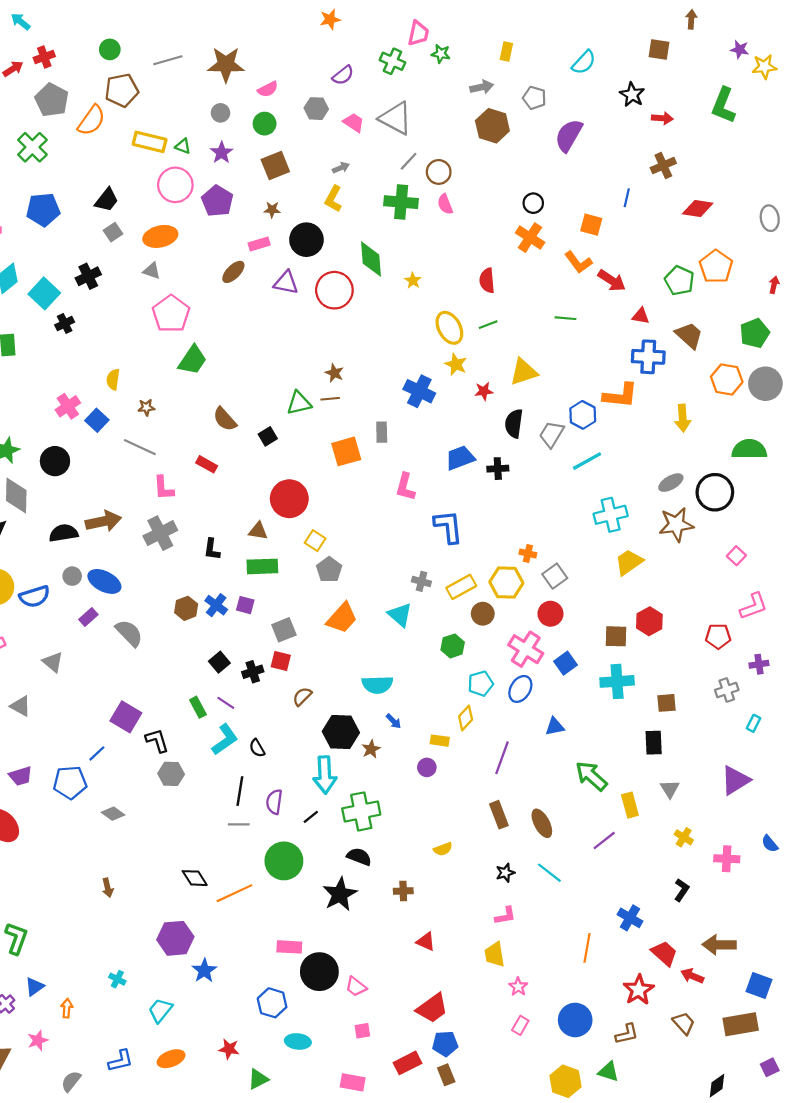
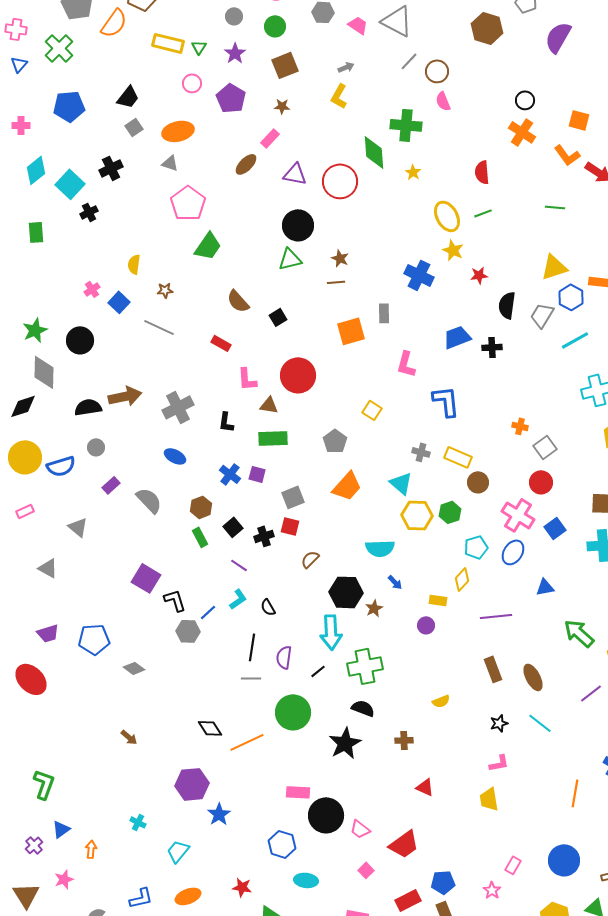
green triangle: (183, 146) -> (199, 47), turned 42
pink circle: (175, 185) -> (192, 83), size x0.6
green cross: (401, 202) -> (406, 125), moved
black circle: (306, 240) -> (298, 225), moved
pink rectangle: (259, 244) -> (270, 138), turned -30
yellow triangle: (524, 372) -> (554, 267), moved
green triangle: (299, 403) -> (290, 259), moved
pink cross: (68, 406) -> (92, 289), size x0.7
pink L-shape: (164, 488) -> (247, 379), moved
yellow square: (315, 541) -> (372, 410), moved
blue ellipse: (104, 581) -> (175, 456), moved, size x0.7
yellow hexagon: (506, 583) -> (417, 515), moved
yellow rectangle: (461, 587) -> (458, 457), turned 52
brown hexagon: (186, 608) -> (201, 507), moved
green rectangle: (198, 707) -> (200, 537), moved
cyan L-shape: (225, 739) -> (238, 599), size x0.7
blue line: (97, 753) -> (208, 612), moved
purple line: (502, 758) -> (496, 616), turned 64
brown arrow: (108, 888) -> (129, 737), turned -36
pink star: (518, 987) -> (492, 890), moved
red trapezoid: (432, 1008) -> (404, 844), moved
pink square: (362, 1031) -> (366, 870), turned -35

